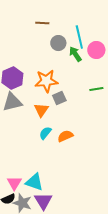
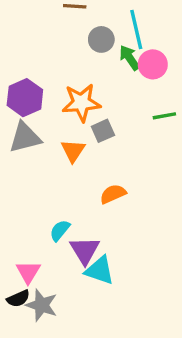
pink circle: (96, 50) -> (153, 64), moved
cyan semicircle: (45, 133) -> (60, 230), moved
cyan triangle: (34, 182) -> (100, 270), moved
purple triangle: (43, 201) -> (85, 250), moved

